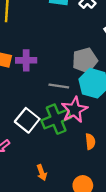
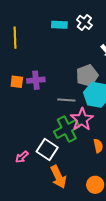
white square: (27, 120) -> (47, 150), moved
orange arrow: (42, 173) -> (58, 177), size x1.6

